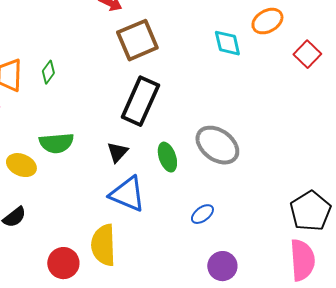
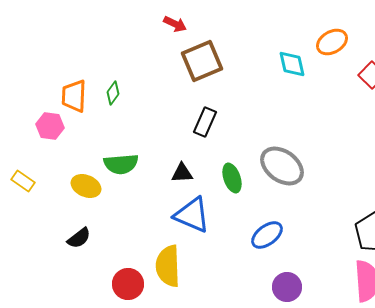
black rectangle: (140, 101) -> (205, 122), size x0.6
black triangle: (117, 152) -> (182, 173), turned 45
blue ellipse: (202, 214) -> (267, 235), size x1.4

